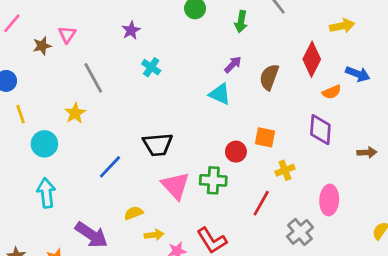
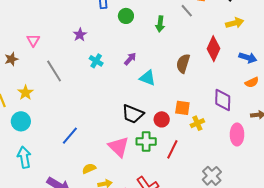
brown star: (42, 46) -> (11, 59), moved
purple arrow: (233, 64) -> (130, 59), moved
orange semicircle: (332, 92) -> (252, 82), moved
yellow star: (75, 113) -> (25, 93), moved
black trapezoid: (158, 145) -> (133, 114), moved, turned 30
yellow cross: (285, 170) -> (197, 123), moved
pink ellipse: (329, 200) -> (237, 134), moved
red line: (261, 203) -> (172, 149), moved

